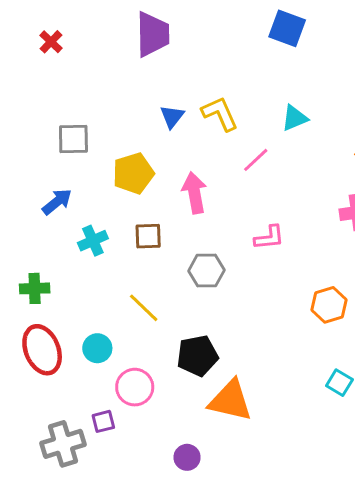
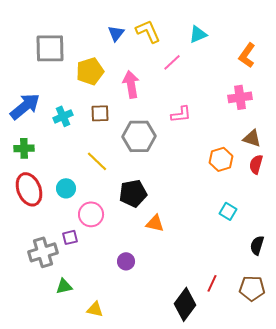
gray square: (73, 139) -> (50, 48), size x1.4
blue arrow: (57, 202) -> (25, 106), moved, size x1.5
gray hexagon: (206, 270) -> (139, 136), size x1.4
orange triangle: (230, 401) -> (155, 223), size x0.6

